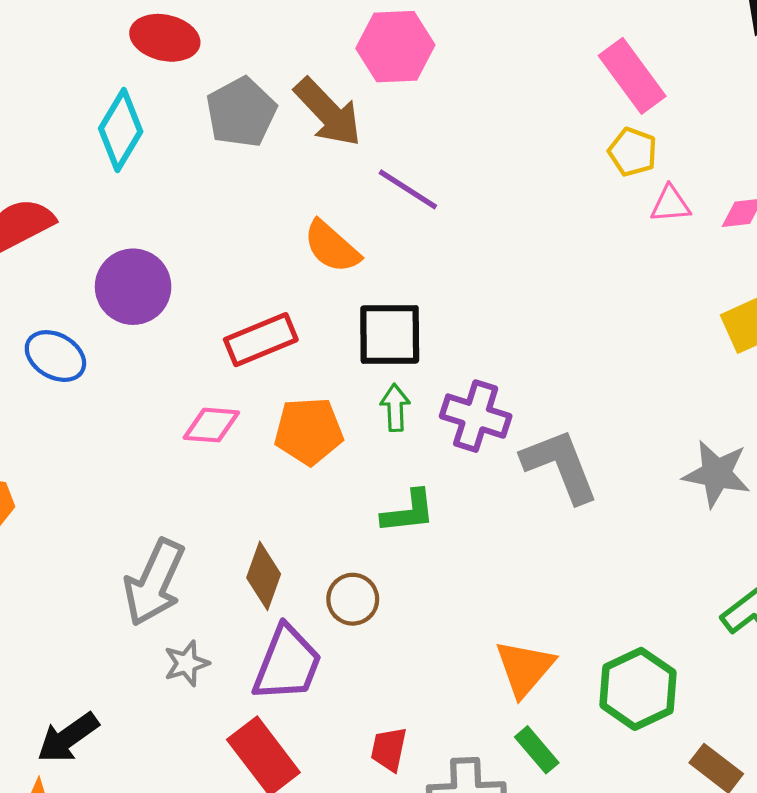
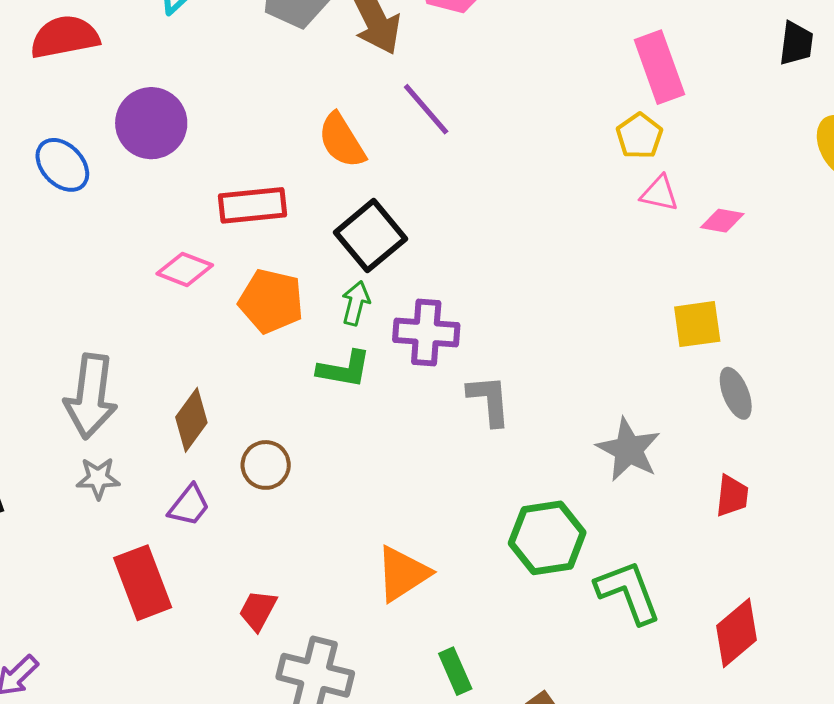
black square: (390, 335) -> (370, 236), turned 34
purple cross: (476, 416) -> (426, 333), turned -30
gray L-shape: (560, 466) -> (489, 400), size x0.7
green L-shape: (408, 512) -> (344, 369), moved
gray arrow: (154, 582) -> (91, 396), turned -34
purple trapezoid: (287, 663) -> (189, 505), size x0.6
green hexagon: (638, 689) -> (547, 538), moved
green rectangle: (537, 750) -> (455, 671), moved

